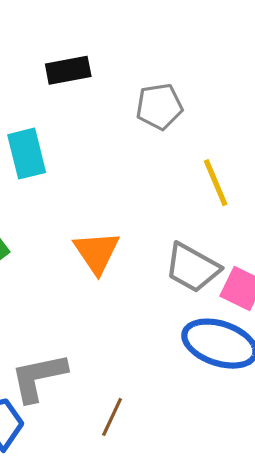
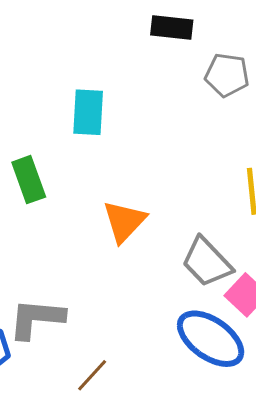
black rectangle: (68, 70) -> (172, 27), moved
gray pentagon: (159, 106) -> (227, 75), moved

